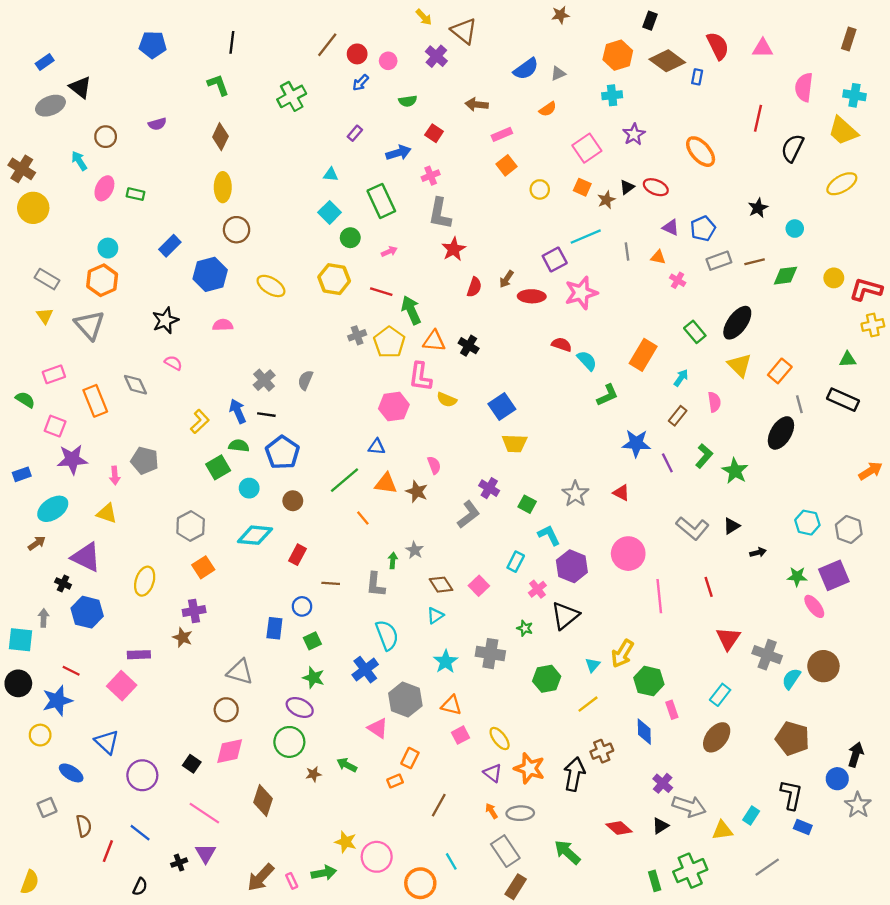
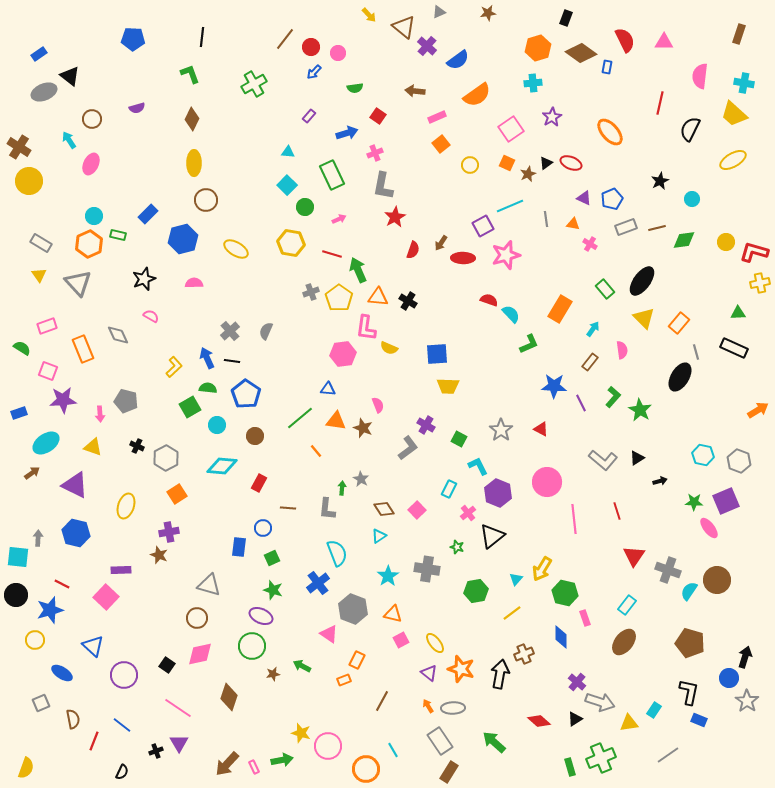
purple cross: (436, 56) -> (427, 46), moved
gray triangle: (558, 73) -> (439, 12), moved
orange semicircle: (548, 109) -> (477, 95), size x1.8
green rectangle: (135, 194) -> (118, 235), moved
blue square: (502, 407) -> (437, 354), turned 30
black cross: (63, 583) -> (137, 446), moved

